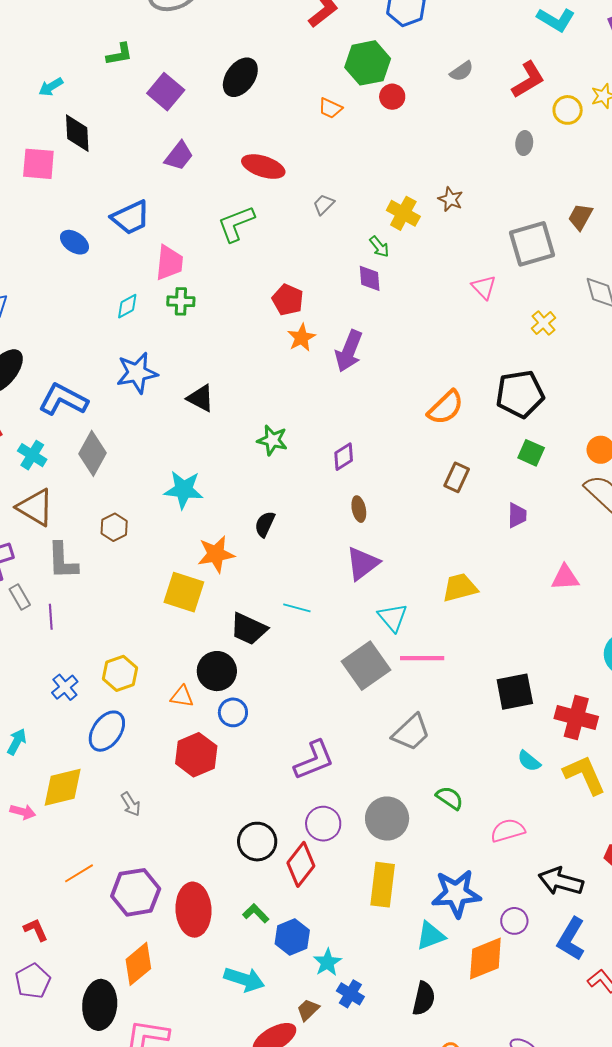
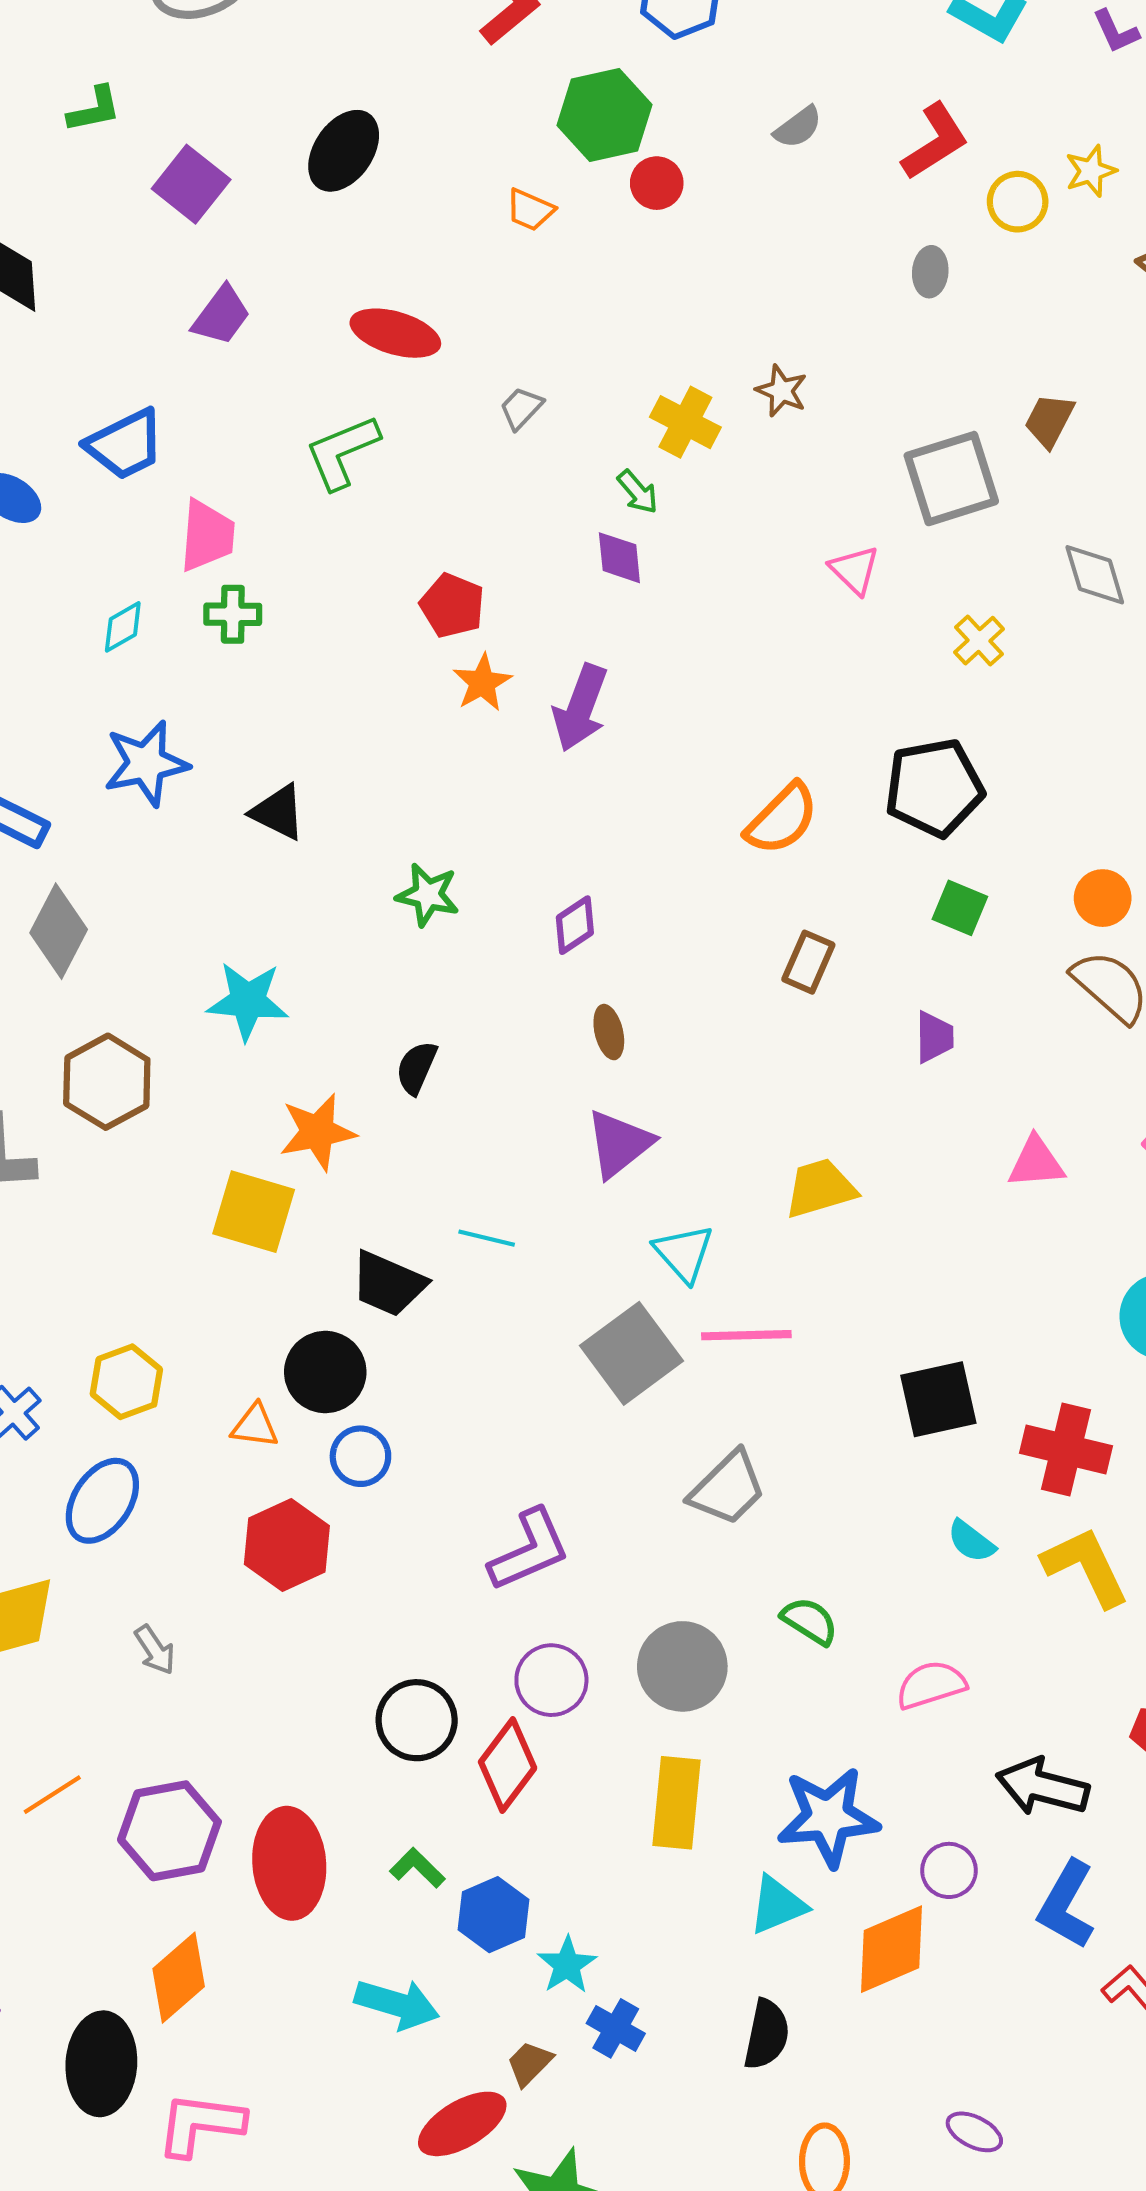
brown hexagon: (114, 527) -> (107, 1082), size x1.6

